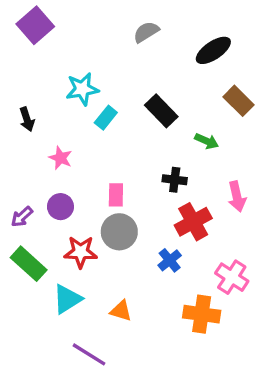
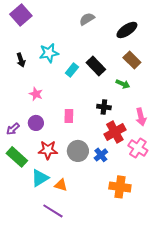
brown rectangle: (239, 101) -> (132, 60), moved
cyan rectangle: (106, 118) -> (72, 70), moved
black arrow: (27, 119) -> (21, 60), moved
gray circle: (119, 232) -> (78, 151), moved
pink cross: (232, 277) -> (138, 148), moved
orange triangle: (121, 311) -> (61, 185), moved

